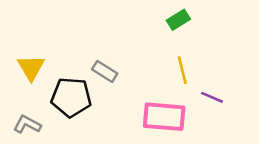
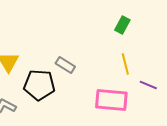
green rectangle: (178, 20) -> (122, 25), turned -30

